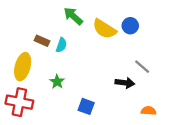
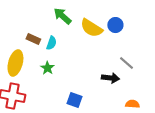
green star: (57, 82) -> (47, 68), moved

